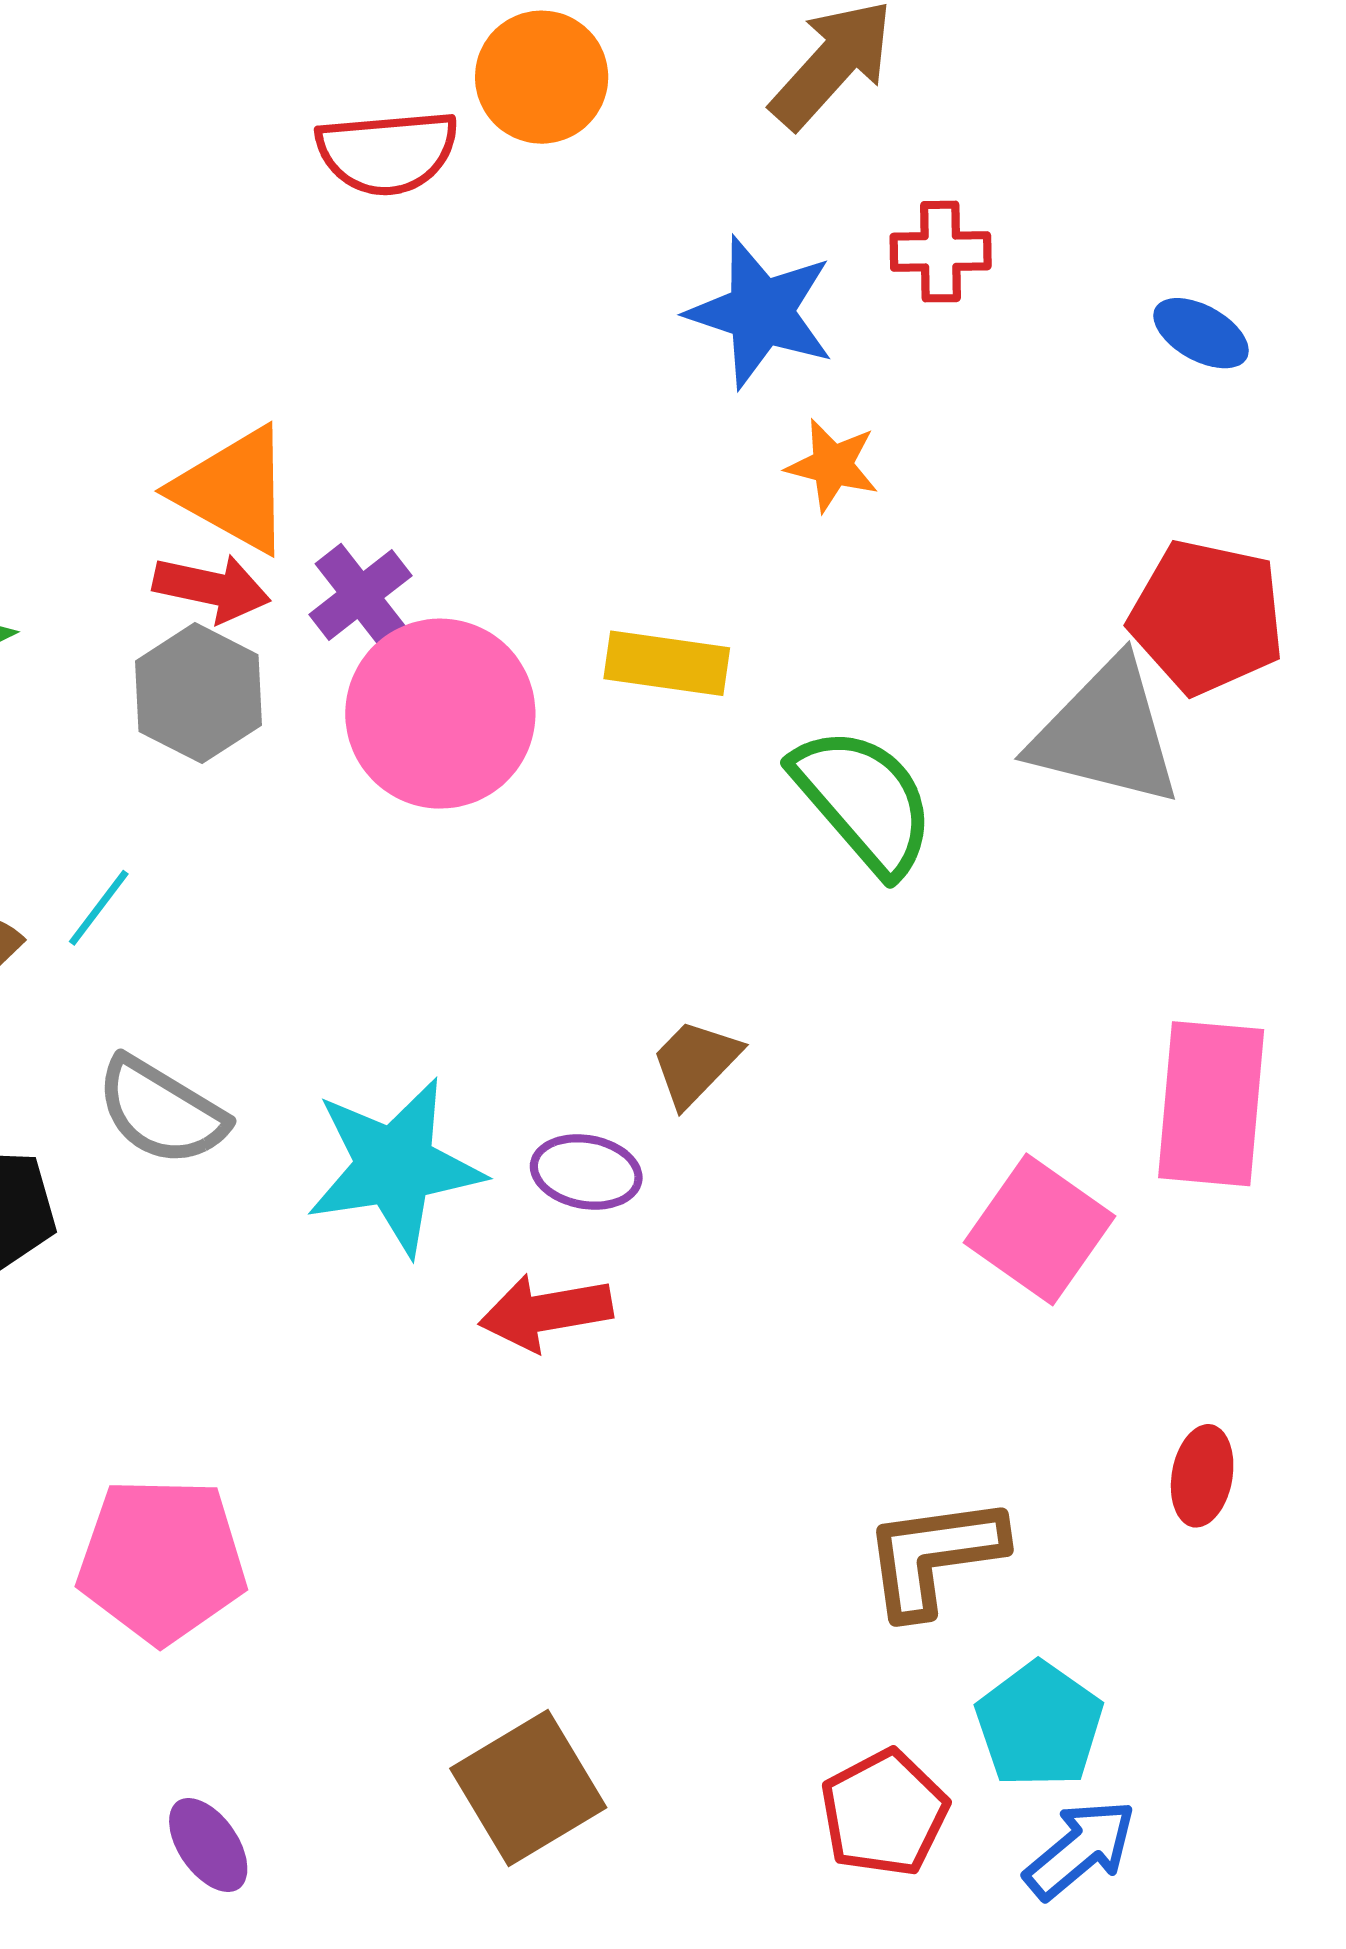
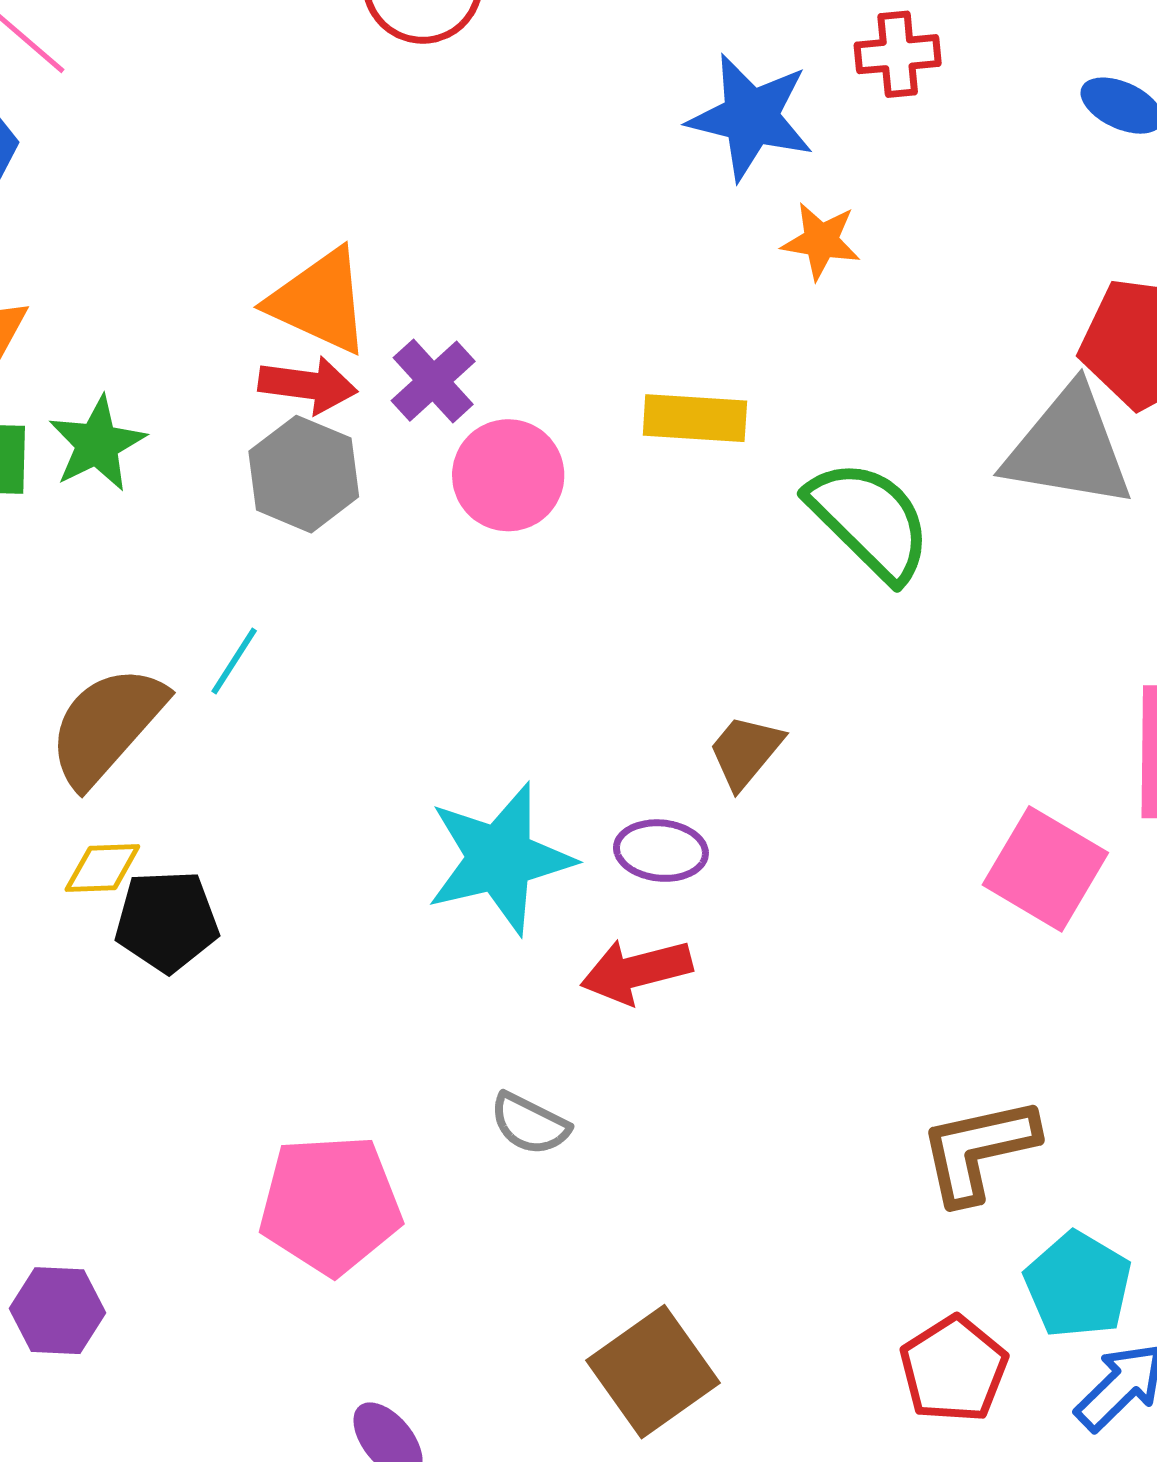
pink circle: (440, 714) -> (508, 475), size x0.7
gray semicircle: (161, 1111) -> (530, 1124), moved, size x0.7

